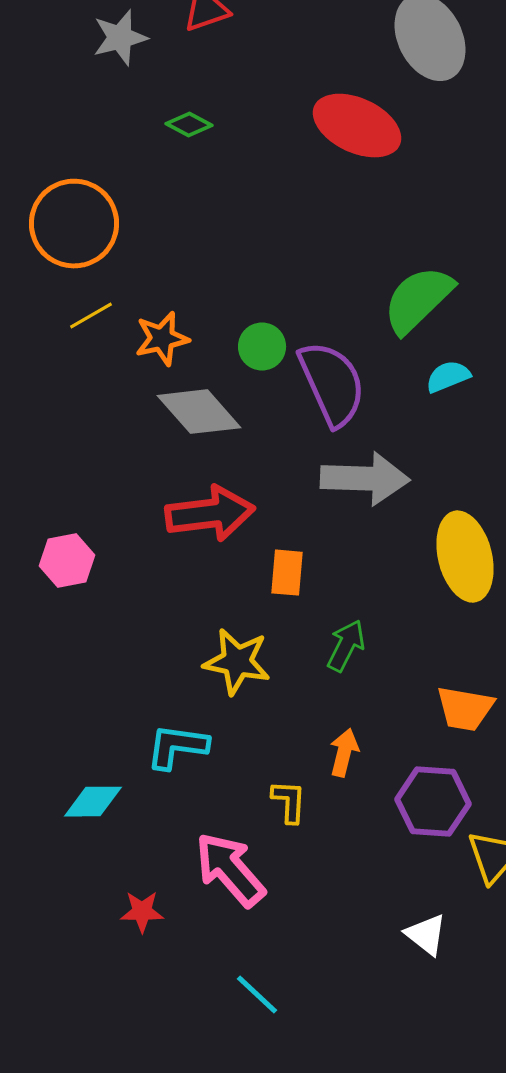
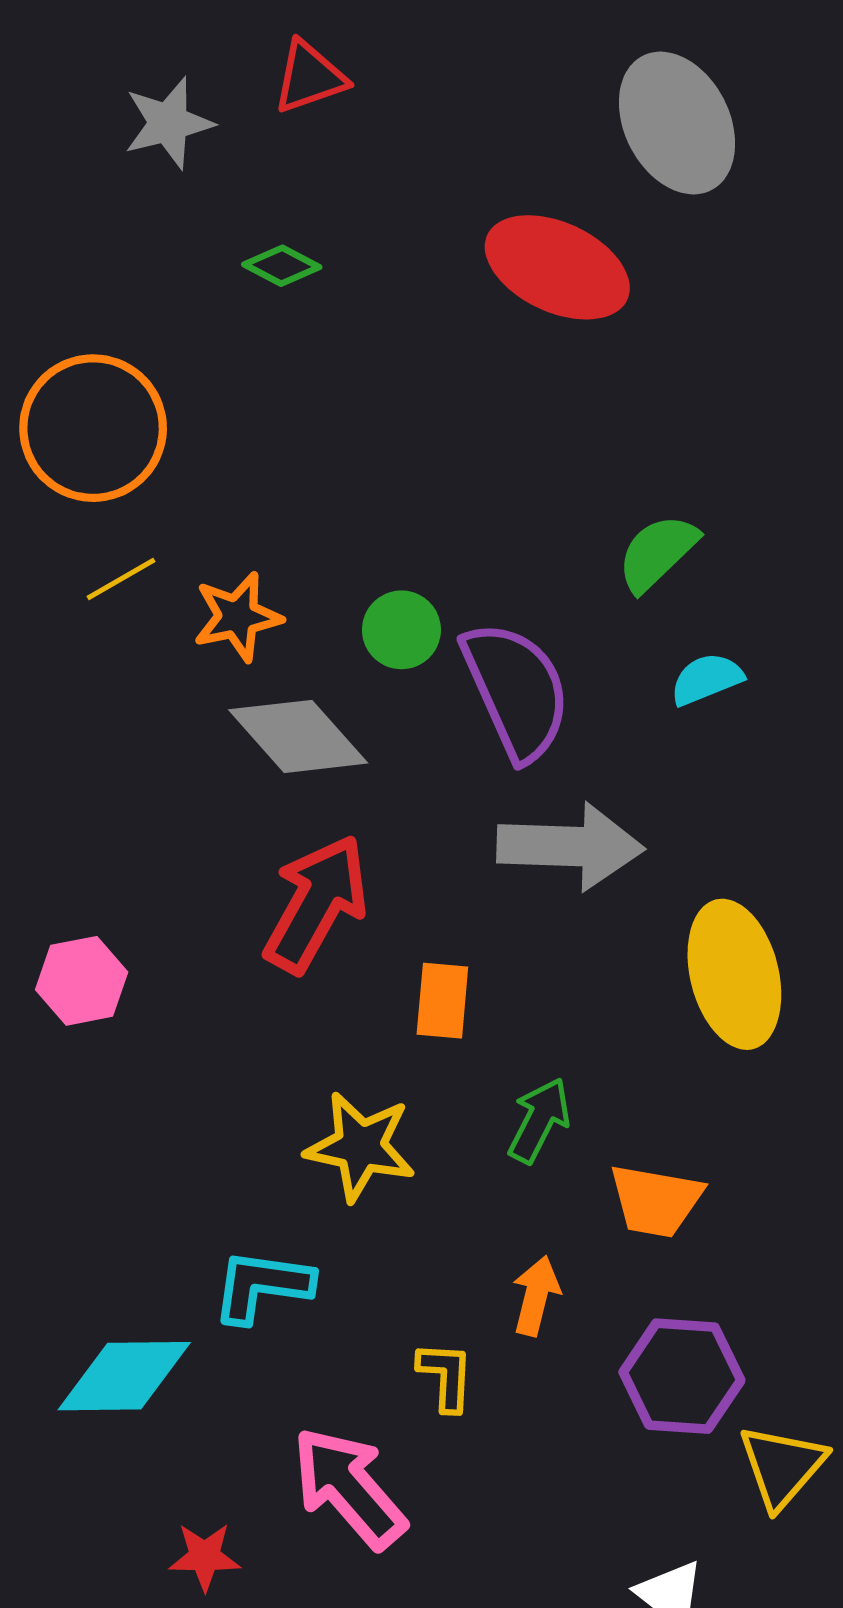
green semicircle: (418, 300) -> (657, 553), size x0.7
red arrow: (210, 514) -> (316, 904), turned -54
orange trapezoid: (465, 709) -> (656, 1201), moved
cyan diamond: (93, 802) -> (124, 1376), size x1.4

